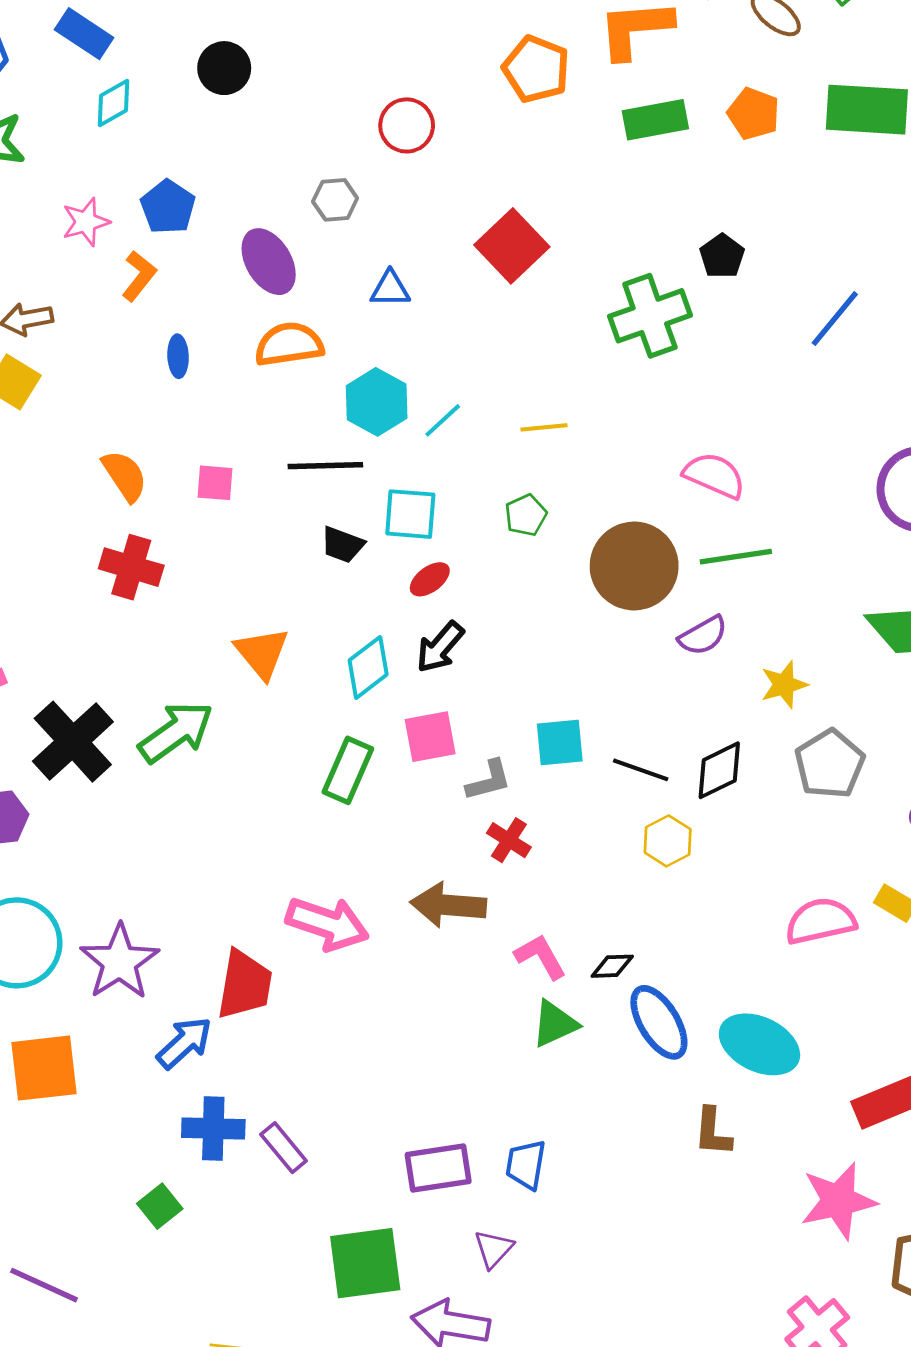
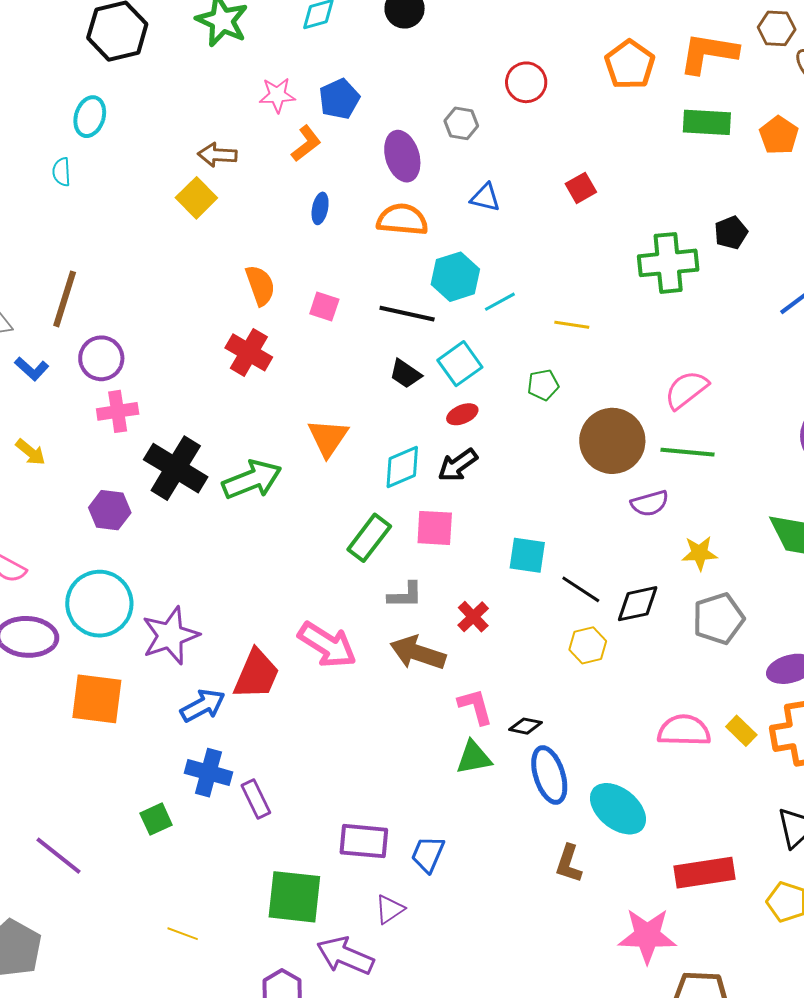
red square: (512, 246) -> (581, 188), size x0.6
pink semicircle: (714, 475) -> (686, 390), turned -75
cyan square: (410, 514) -> (460, 364), turned 36
black cross: (73, 742) -> (176, 468), turned -30
gray L-shape: (489, 780) -> (405, 595), moved

